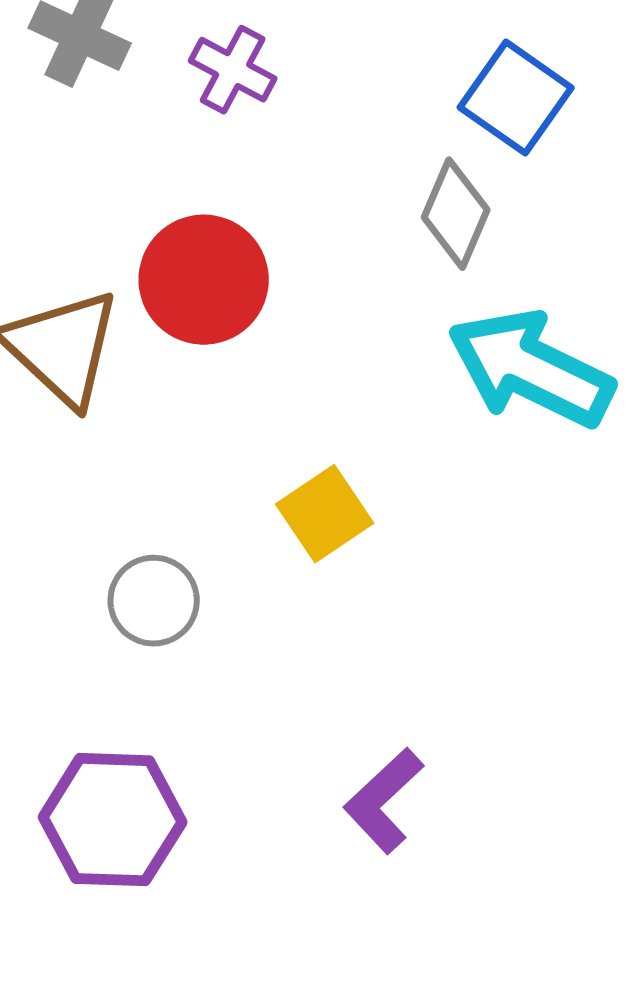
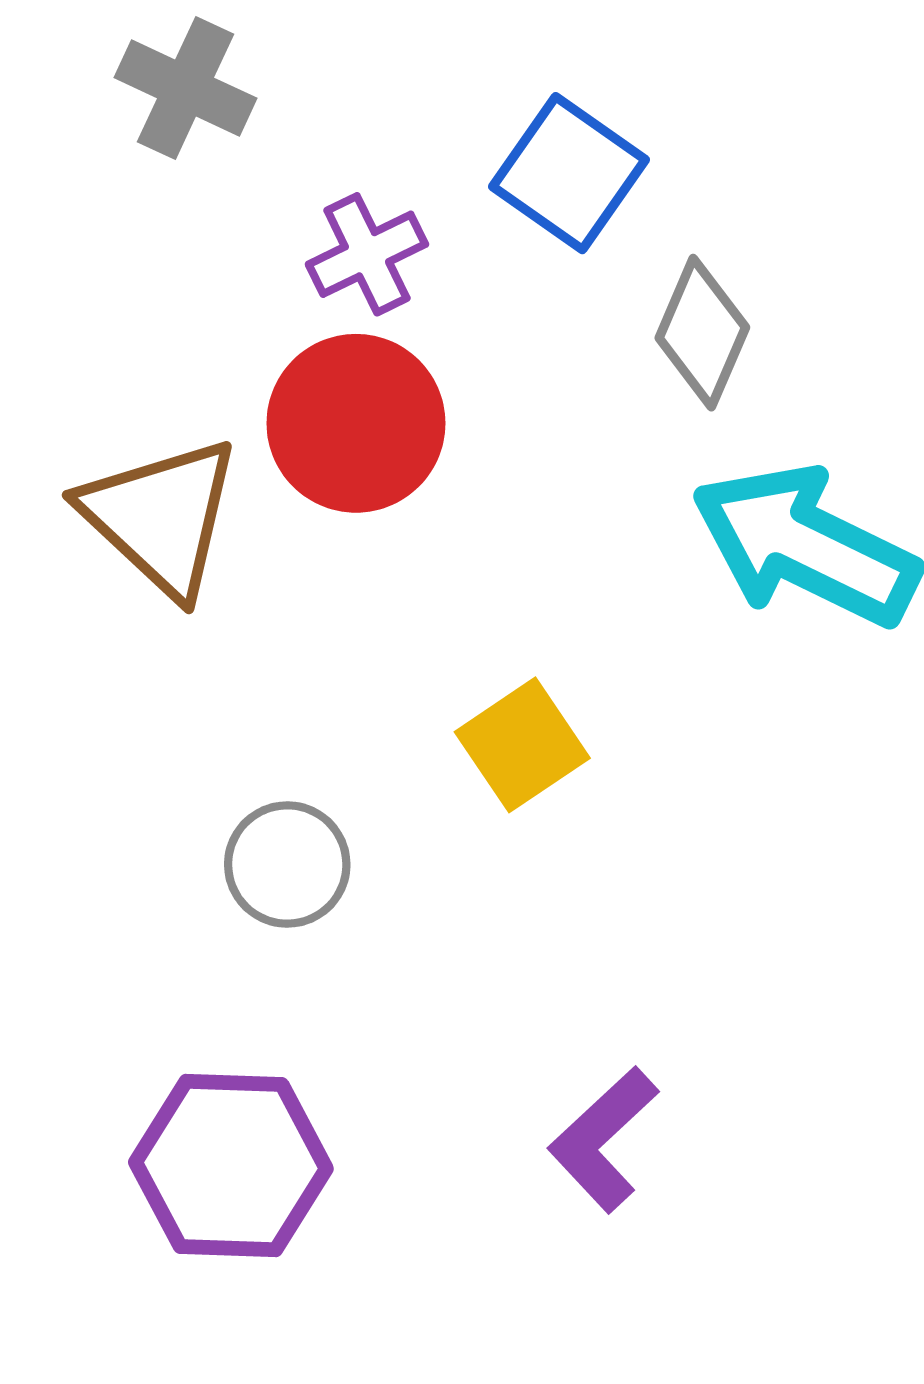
purple cross: (233, 70) -> (367, 254), moved, turned 36
blue square: (516, 98) -> (569, 173), moved

